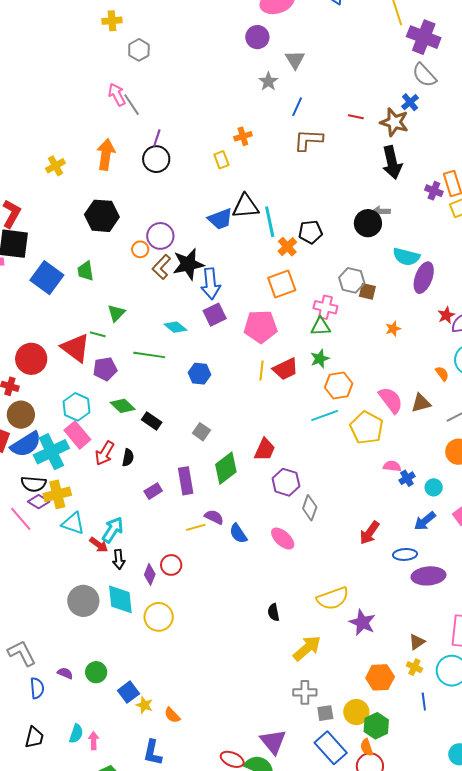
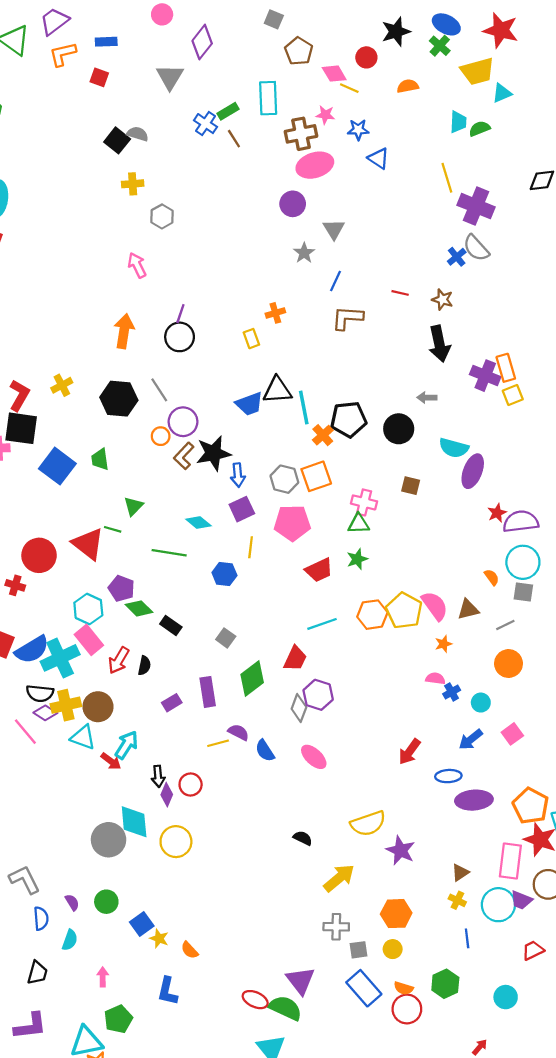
blue cross: (410, 102) -> (457, 257), moved
gray line: (132, 105) -> (159, 390), moved
brown star: (394, 122) -> (442, 299), size x0.7
yellow cross: (55, 166) -> (62, 385), moved
purple cross: (434, 191) -> (485, 376), size x1.5
black circle: (368, 223) -> (399, 429), moved
black pentagon: (310, 232) -> (348, 419), size x1.4
gray hexagon: (352, 280) -> (284, 479), moved
blue arrow: (211, 284) -> (238, 475), size x0.7
orange star: (393, 329) -> (443, 644), moved
purple pentagon: (105, 369) -> (121, 588), moved, turned 30
yellow line: (261, 371) -> (251, 547), moved
orange hexagon: (339, 385) -> (372, 615), moved
brown circle: (21, 415) -> (98, 707), moved
cyan line: (325, 415) -> (322, 624), moved
yellow pentagon: (367, 428) -> (404, 611), moved
gray diamond: (310, 508) -> (299, 708), moved
black arrow: (119, 559) -> (158, 776), moved
gray circle: (83, 601) -> (109, 840), moved
black semicircle: (274, 612) -> (303, 838), turned 126
purple semicircle: (65, 673) -> (72, 902), turned 35
orange hexagon: (380, 677) -> (396, 914), moved
yellow circle: (356, 712) -> (393, 949), size x0.7
green hexagon: (376, 726) -> (445, 984), moved
cyan semicircle: (76, 734) -> (70, 940), moved
orange semicircle: (367, 747) -> (404, 988), turned -54

